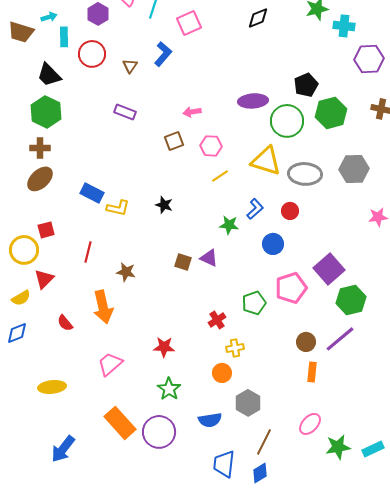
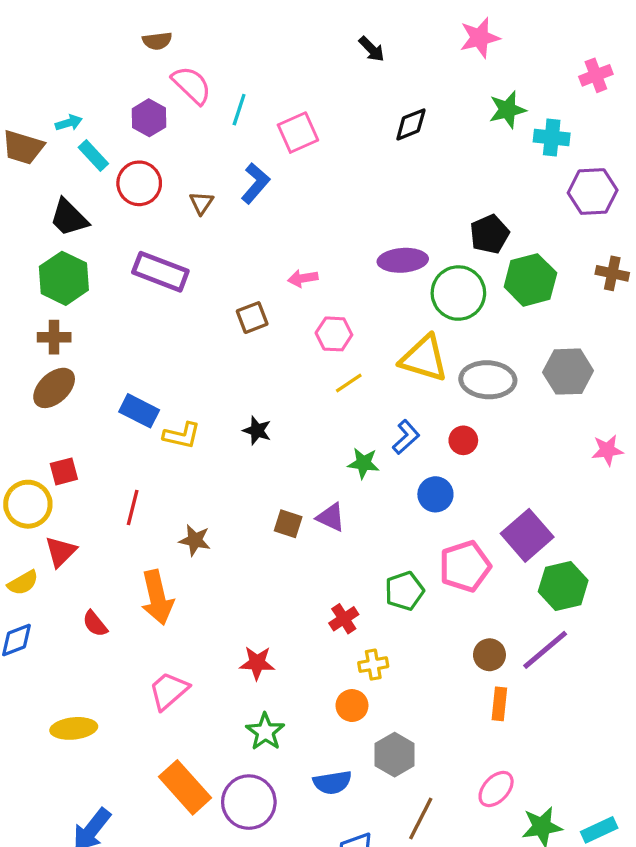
cyan rectangle: (64, 37) -> (93, 156), turned -42
purple rectangle: (125, 112) -> (160, 272), moved, size x1.5
brown square: (174, 141) -> (252, 318), moved

